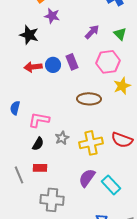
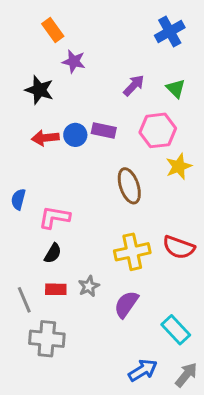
purple rectangle: (72, 62) -> (104, 130), turned -56
brown ellipse: (89, 99) -> (129, 186), turned 70
gray star: (62, 138) -> (89, 286), moved
cyan rectangle: (111, 185) -> (176, 330), moved
gray cross: (52, 200) -> (47, 339), moved

